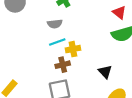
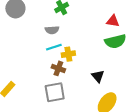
red triangle: (119, 13) -> (113, 21), turned -32
brown cross: (63, 65) -> (58, 68), turned 32

